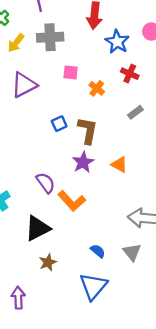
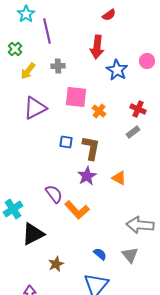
gray cross: (50, 37) -> (58, 66), size x0.6
pink square: (71, 72) -> (76, 97), size x1.6
red cross: (130, 74) -> (138, 109), moved
blue square: (59, 124) -> (66, 142), turned 32
black triangle: (38, 228) -> (33, 234), moved

